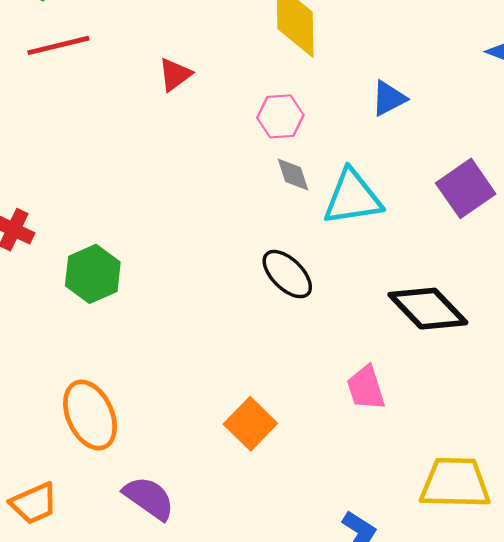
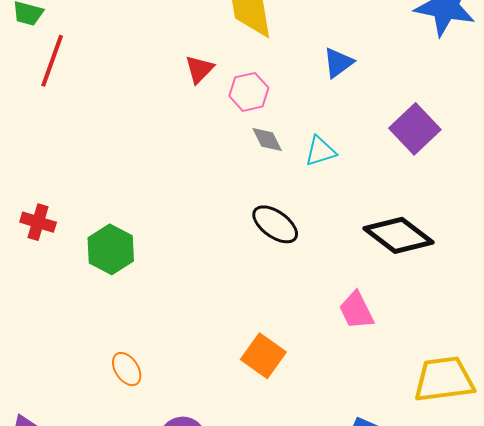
red line: (58, 45) -> (52, 61), turned -48
red triangle: (175, 75) -> (199, 69), moved
cyan triangle: (352, 198) -> (320, 151), size x0.6
orange ellipse: (90, 415) -> (127, 369), size x0.6

